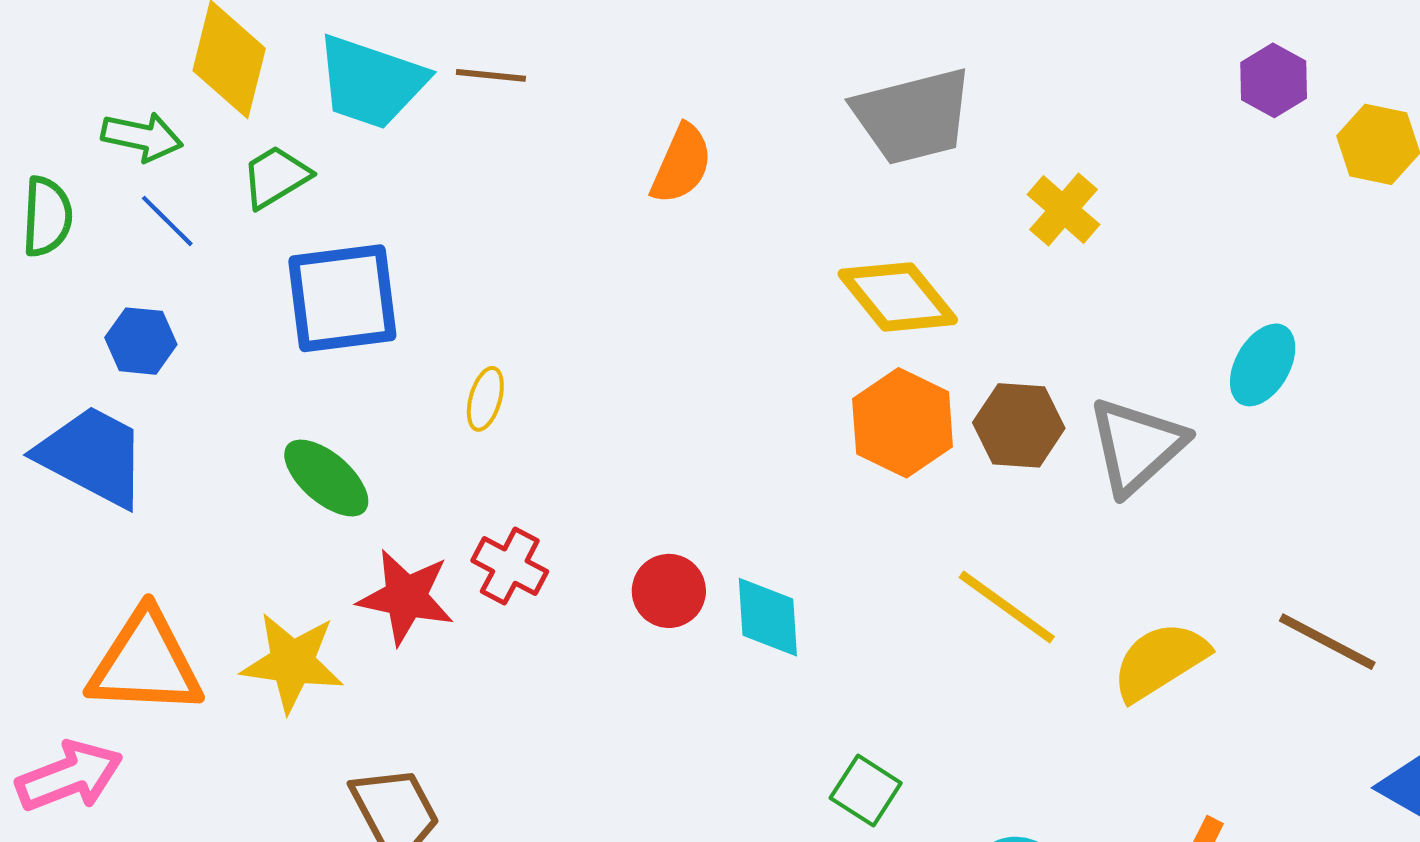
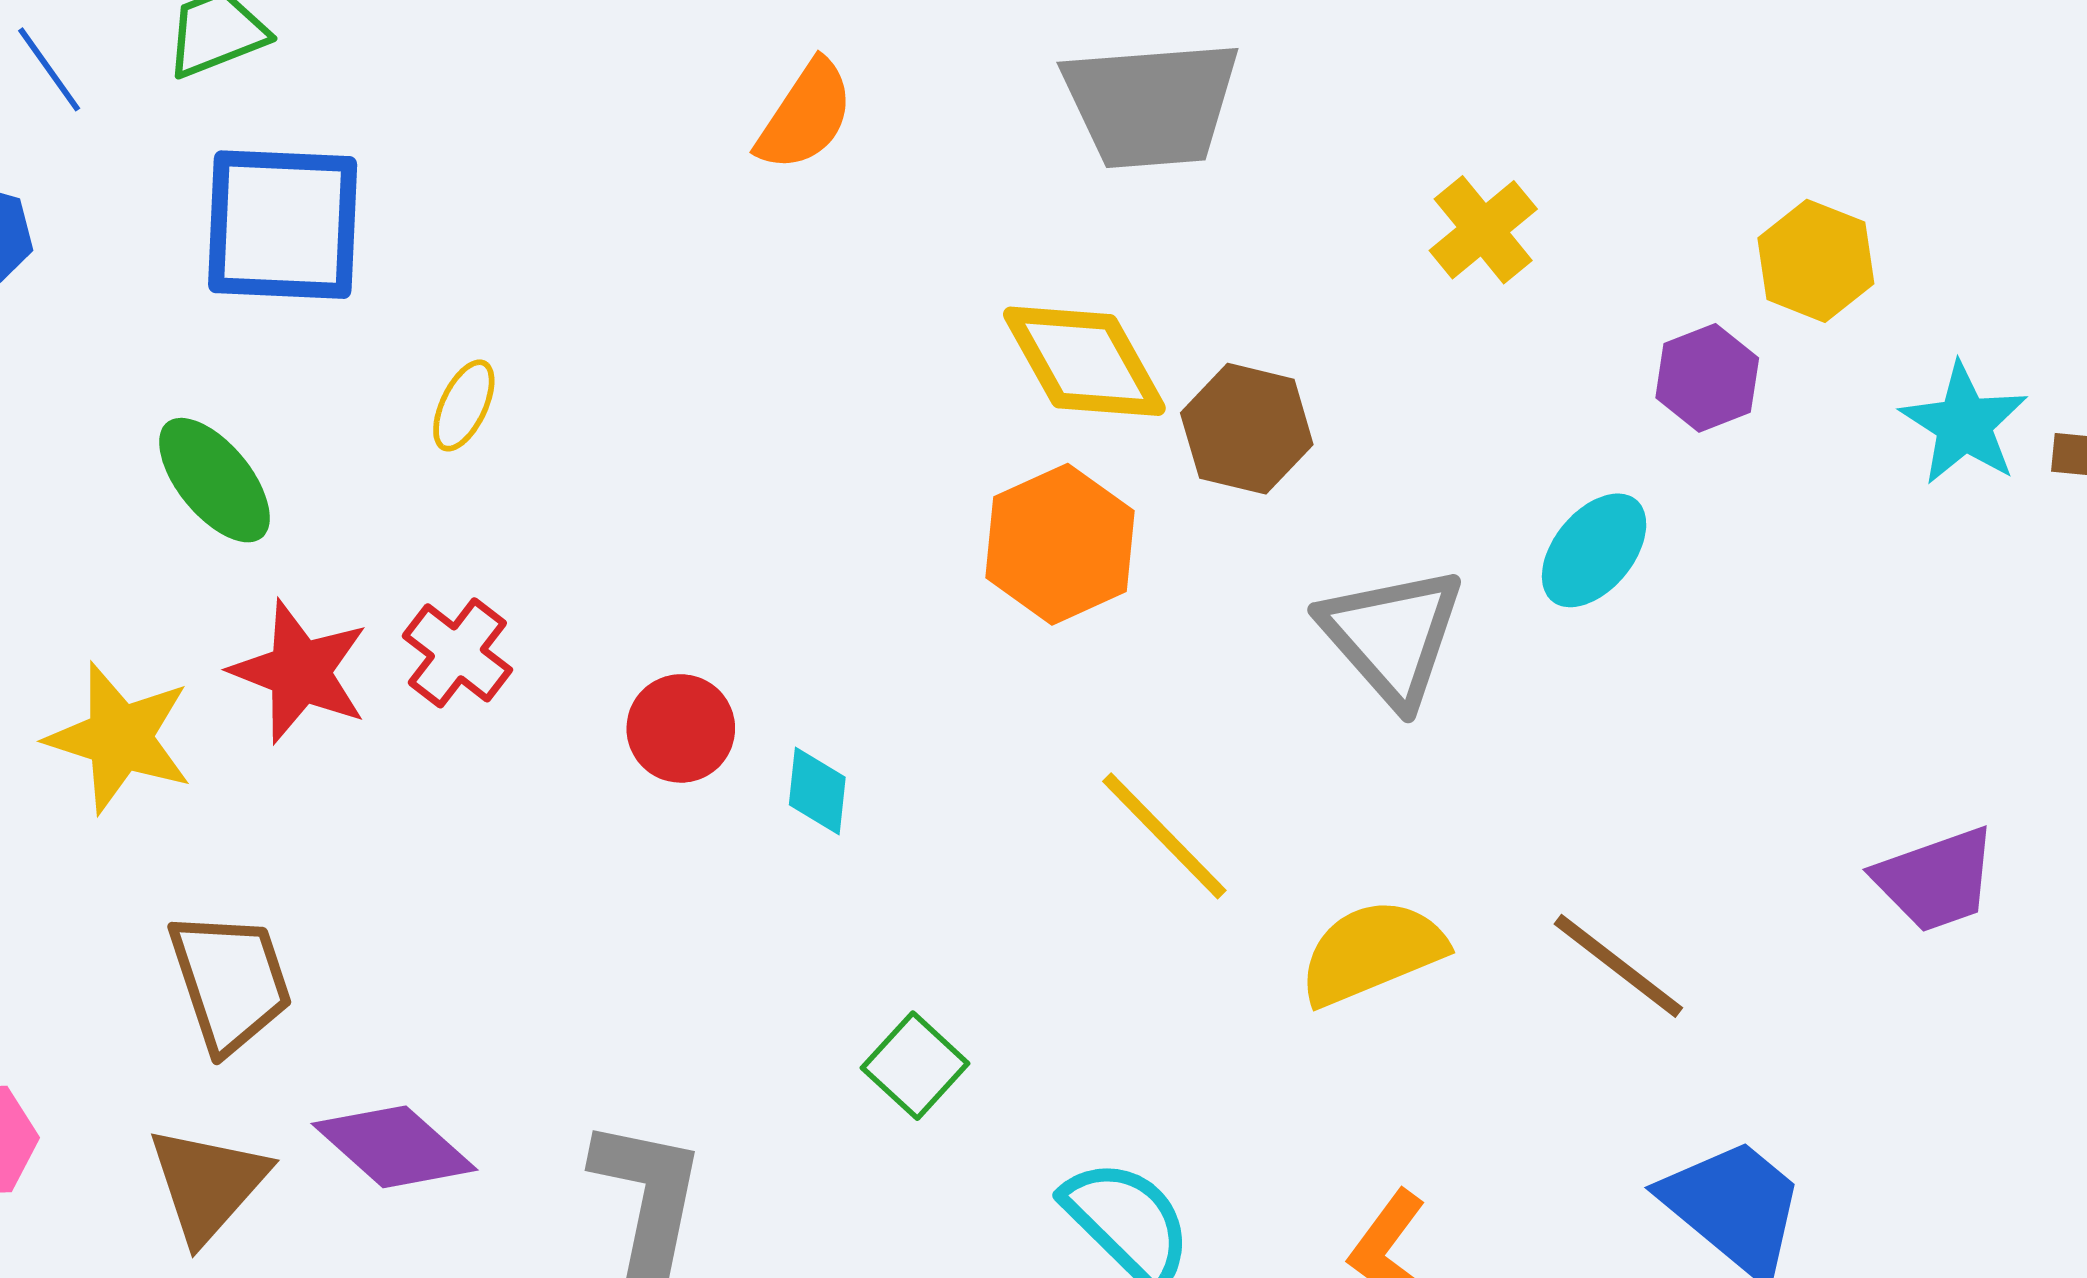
purple hexagon: (1274, 80) -> (1707, 378), moved
yellow cross: (1064, 209) -> (1483, 230), moved
brown hexagon: (1019, 425) -> (1247, 429), moved
gray triangle: (1137, 446) -> (1392, 636), turned -39
cyan diamond: (768, 617) -> (817, 791), size x0.7

